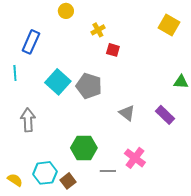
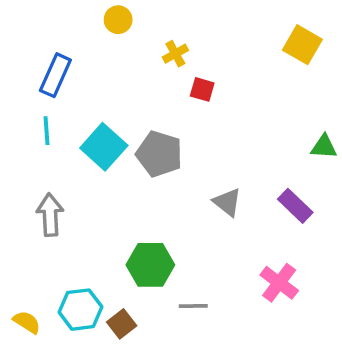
cyan line: (15, 73) -> (47, 131), moved
pink cross: (135, 158) -> (279, 283), moved

